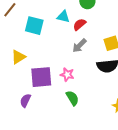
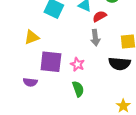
gray arrow: (79, 46) -> (95, 38), turned -63
purple semicircle: (25, 100) -> (30, 82), turned -120

